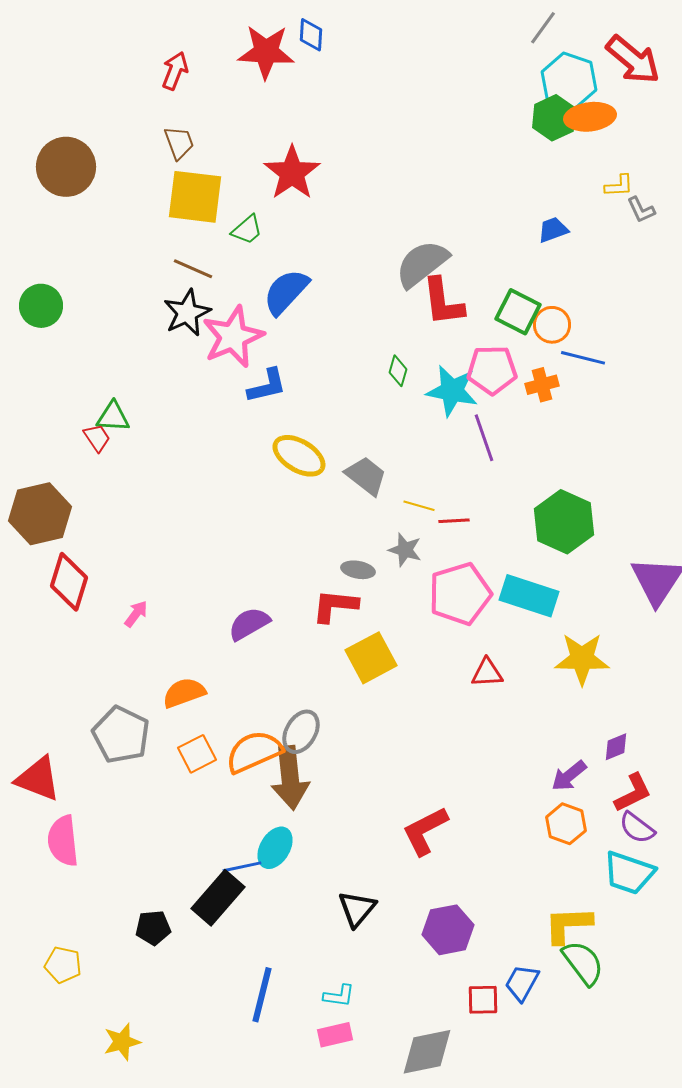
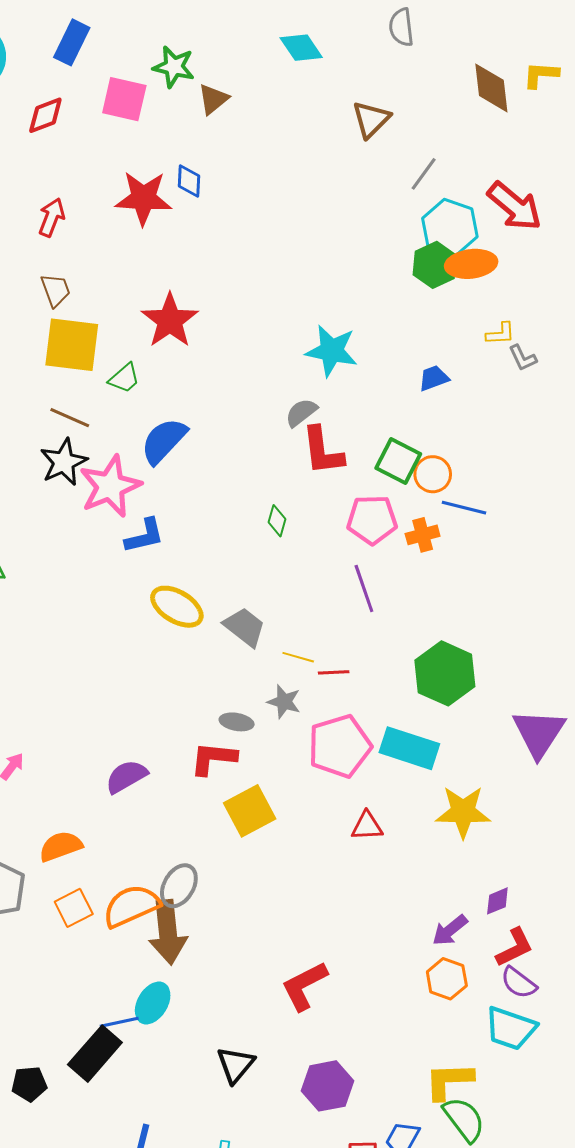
gray semicircle: (422, 264) -> (301, 413), size x0.6
cyan star: (452, 391) -> (332, 351), moved

